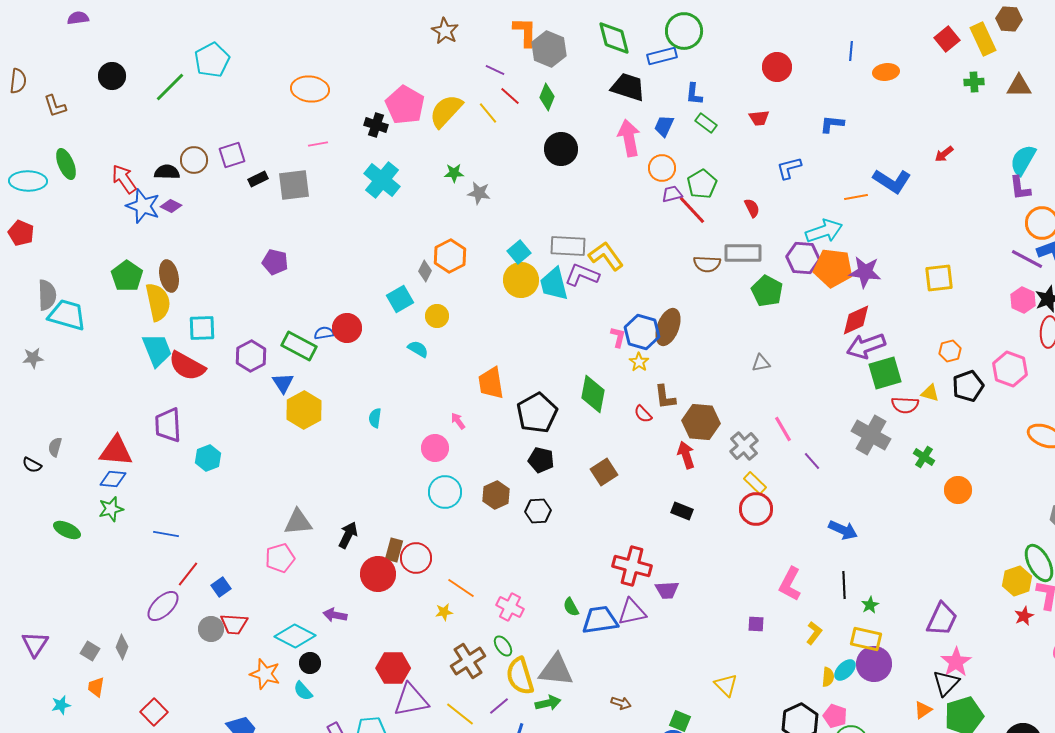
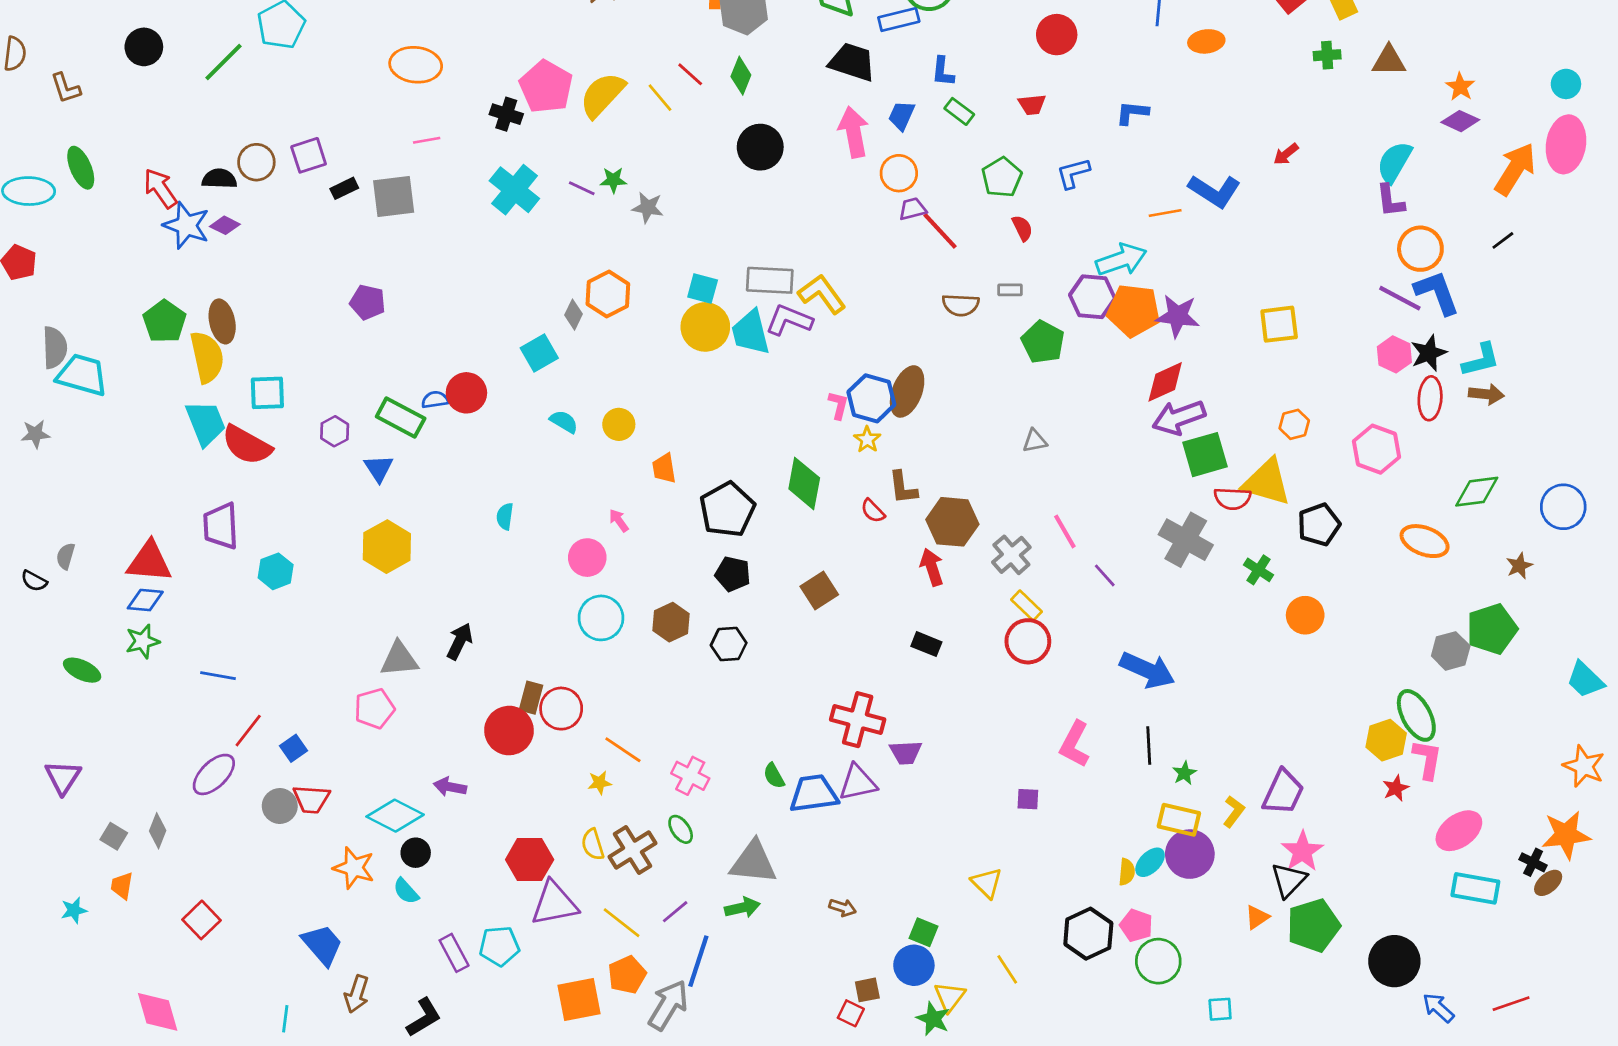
purple line: (495, 70) -> (582, 188), moved
green pentagon: (702, 184) -> (1002, 177), moved
cyan square: (519, 252) -> (703, 289), turned -35
gray rectangle: (743, 253) -> (1010, 290), size x0.5
yellow circle: (437, 316) -> (619, 424), moved
purple hexagon: (251, 356) -> (335, 431), size x0.7
orange trapezoid: (491, 383) -> (664, 468), size x0.7
black pentagon: (968, 386) -> (1319, 525), moved
yellow triangle: (930, 393) -> (1267, 482), size x2.0
yellow hexagon: (304, 410) -> (387, 547), moved
blue arrow: (843, 530) -> (1147, 670), size x1.4
black arrow: (348, 535) -> (460, 641), moved
yellow L-shape: (814, 633) -> (1234, 812), moved
purple triangle: (35, 644) -> (63, 777), moved
yellow semicircle: (520, 676) -> (593, 844), moved, size x0.6

